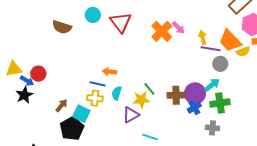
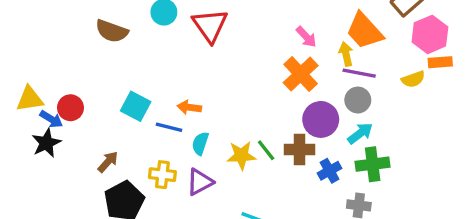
orange cross: (162, 31) -> (301, 74), moved
orange trapezoid: (230, 41) -> (364, 31), moved
gray circle: (220, 64) -> (358, 100), moved
green line: (149, 89) -> (266, 150), moved
purple circle: (195, 93) -> (321, 119), moved
yellow cross: (95, 98) -> (162, 175), moved
cyan square: (81, 114) -> (136, 106), moved
purple triangle: (131, 115) -> (200, 182), moved

